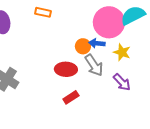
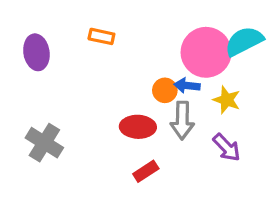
gray arrow: (94, 65) -> (182, 120), turned 35

